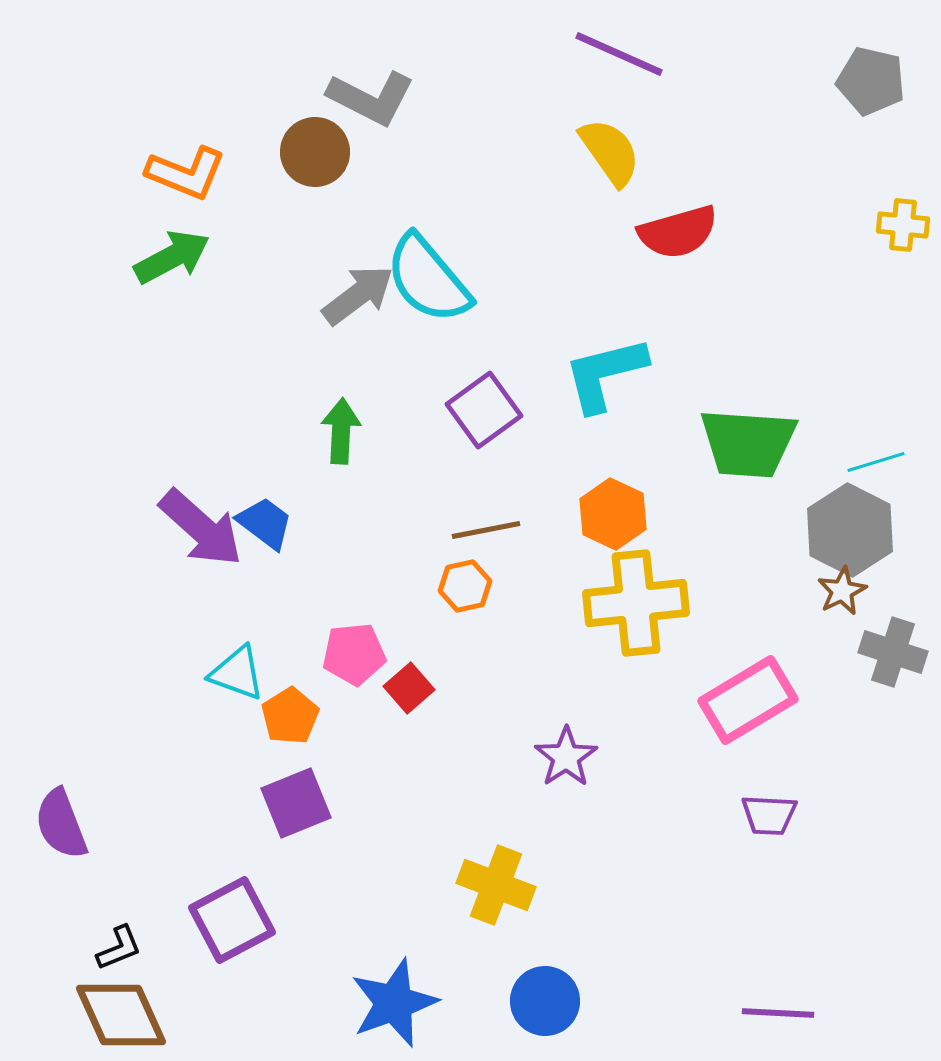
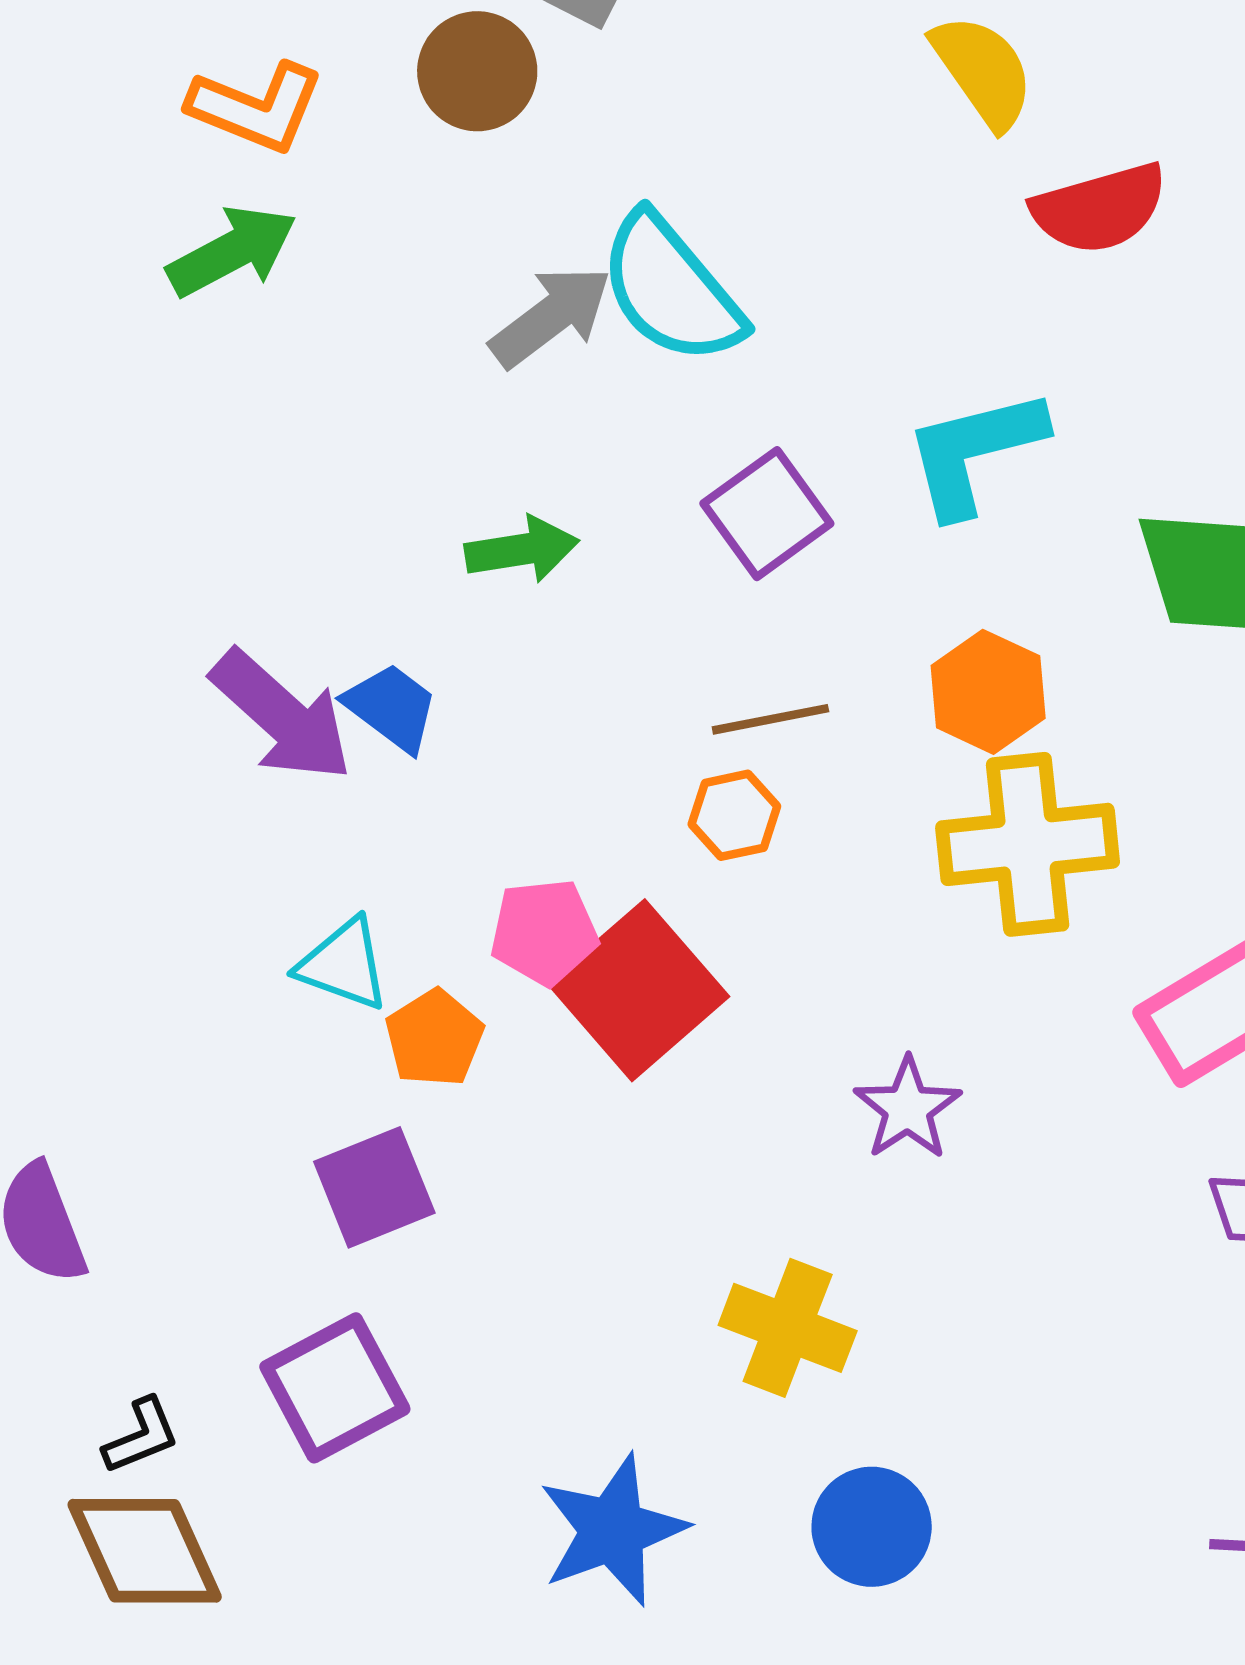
green arrow: (341, 431) -> (522, 550), turned 78
red square: (409, 688) -> (638, 990), size x2.0
purple square: (296, 803) -> (374, 1187), moved

